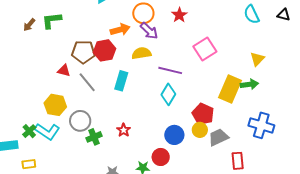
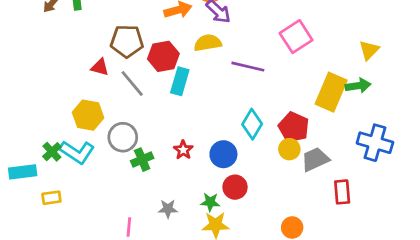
red hexagon: (104, 50) -> (163, 56), moved
cyan diamond: (168, 94) -> (252, 124), moved
blue circle: (174, 135) -> (223, 154), moved

